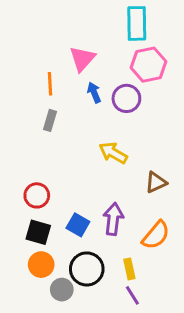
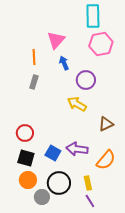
purple circle: (126, 98) -> (86, 80), moved
purple arrow: (113, 219) -> (77, 149), turned -90

